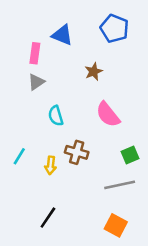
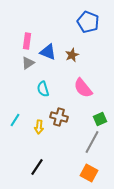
blue triangle: (62, 35) -> (48, 52), moved
gray line: (120, 185) -> (92, 142), turned -50

